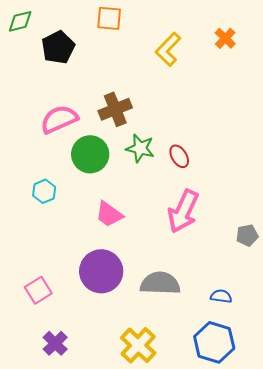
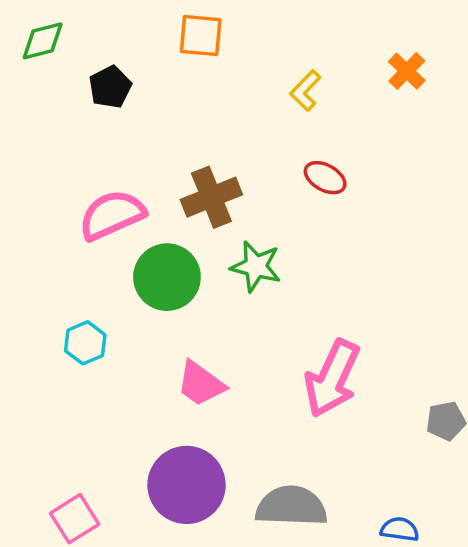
black pentagon: (58, 47) -> (110, 87), size x0.7
yellow L-shape: (168, 49) -> (306, 91), size x0.7
red ellipse: (179, 156) -> (325, 178), moved, turned -30

